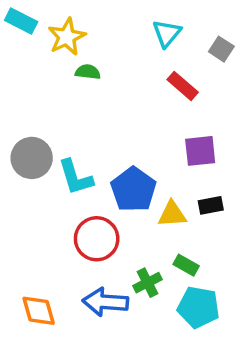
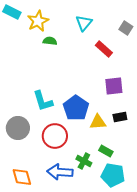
cyan triangle: (167, 33) -> (84, 23), moved
gray circle: (32, 158) -> (18, 128), moved
green cross: (148, 283) -> (84, 161), turned -35

